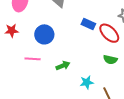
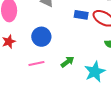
cyan star: (87, 82) -> (95, 72), size x1.5

